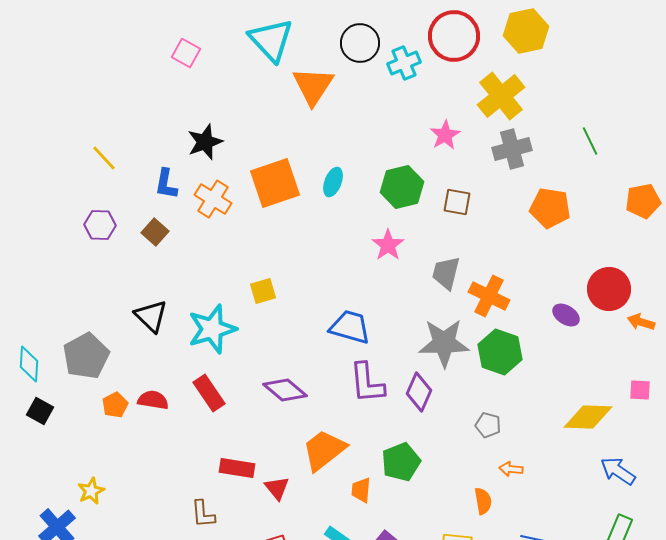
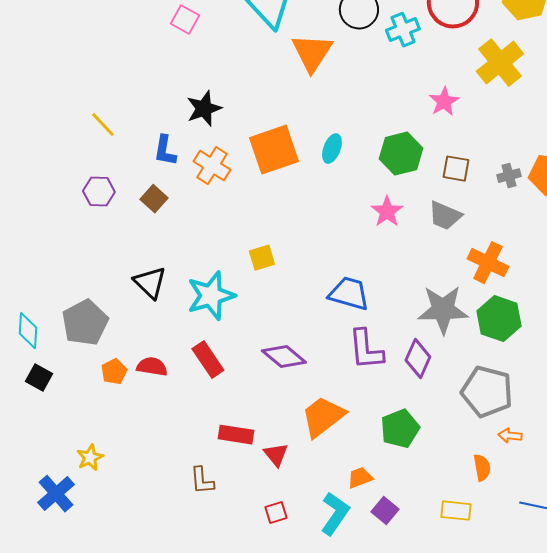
gray cross: (512, 149) -> (509, 176), moved, size x0.6
gray trapezoid: (446, 273) -> (445, 216), moved, turned -81
gray pentagon: (488, 425) -> (487, 392), size x2.0
orange trapezoid: (361, 490) -> (360, 478), moved, turned 64

